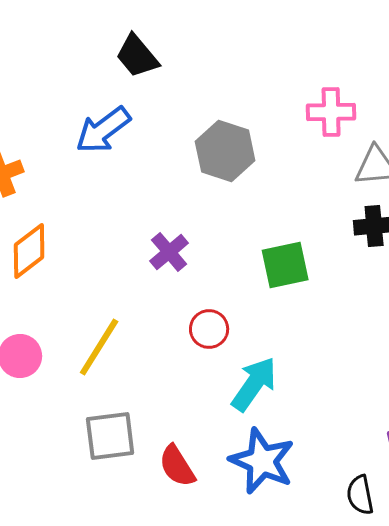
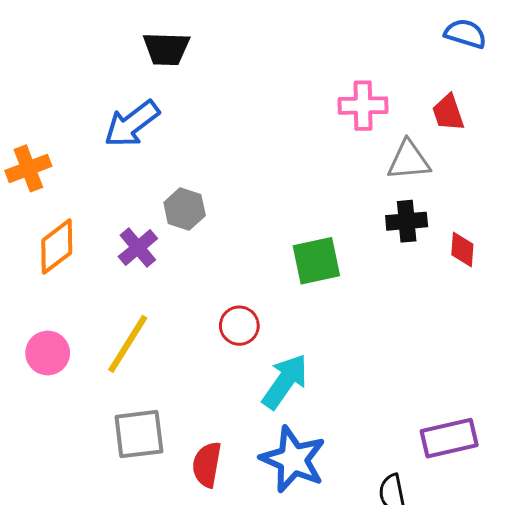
black trapezoid: (137, 56) -> (166, 49), turned -48
gray hexagon: (225, 151) -> (185, 209), moved, size x0.7
purple cross: (169, 252) -> (138, 248), moved
red semicircle: (177, 466) -> (207, 465), turned 42

